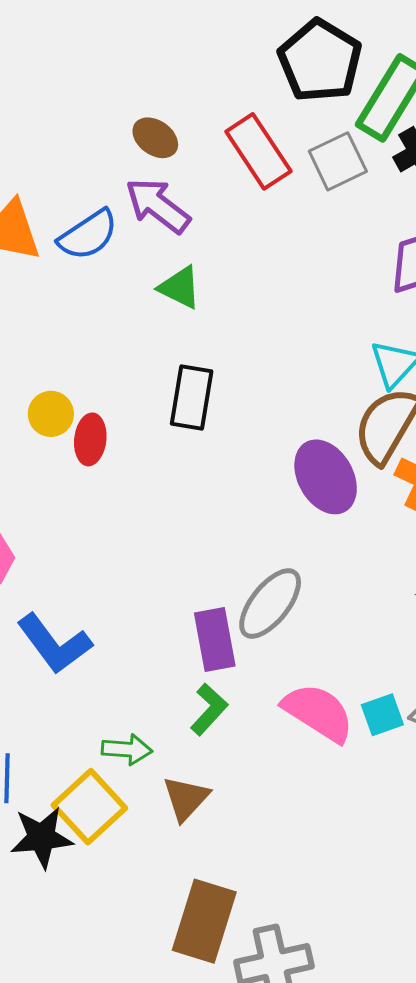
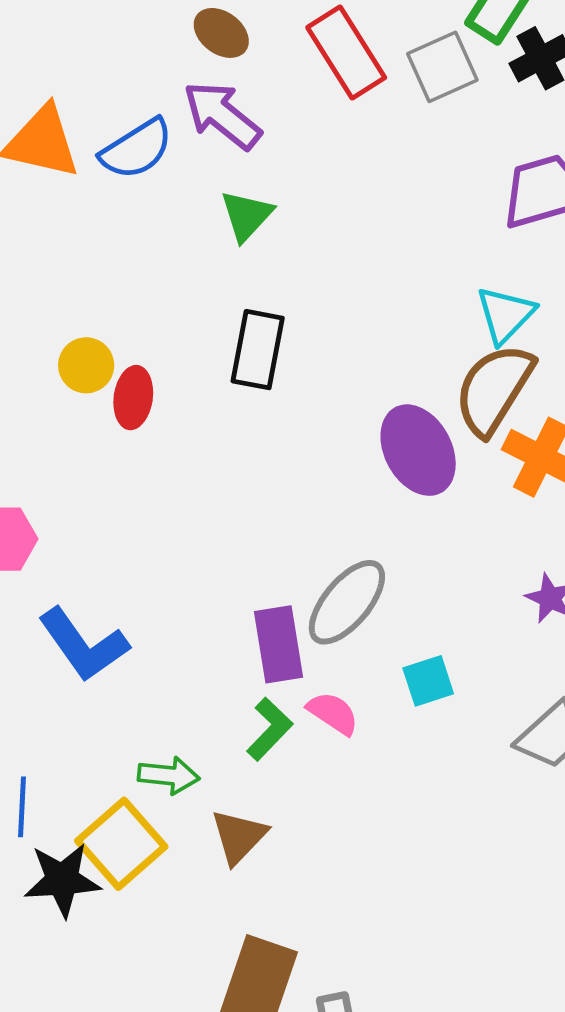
green triangle: (180, 287) -> (247, 216), turned 45
pink semicircle: (318, 713) -> (333, 713), moved, size x0.6
cyan square: (382, 715) -> (428, 681), moved

